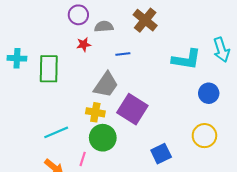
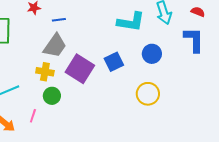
blue line: (123, 54) -> (59, 20), moved
green circle: (103, 138) -> (52, 96), size x0.7
blue square: (161, 154) -> (114, 62), moved

